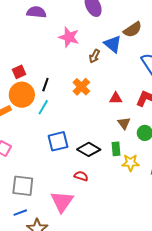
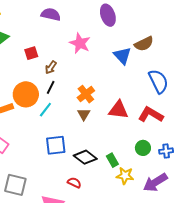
brown arrow: (94, 56) -> (51, 67), moved
red square: (19, 72) -> (31, 53), moved
red triangle: (116, 98) -> (118, 110), size x1.5
brown triangle: (124, 123) -> (84, 114), moved
green rectangle: (116, 149) -> (112, 160), turned -32

